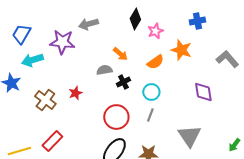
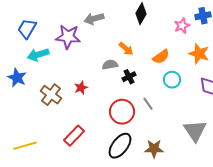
pink star: (155, 31) -> (182, 26), moved
orange star: (181, 50) -> (199, 54), moved
cyan circle: (151, 92) -> (172, 80), moved
gray line: (150, 115) -> (148, 104), moved, turned -56
red rectangle: (52, 141) -> (74, 136), moved

